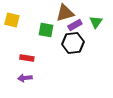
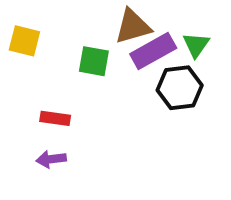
purple rectangle: (75, 25) -> (153, 51), size x1.5
black hexagon: (73, 43) -> (180, 88), moved

